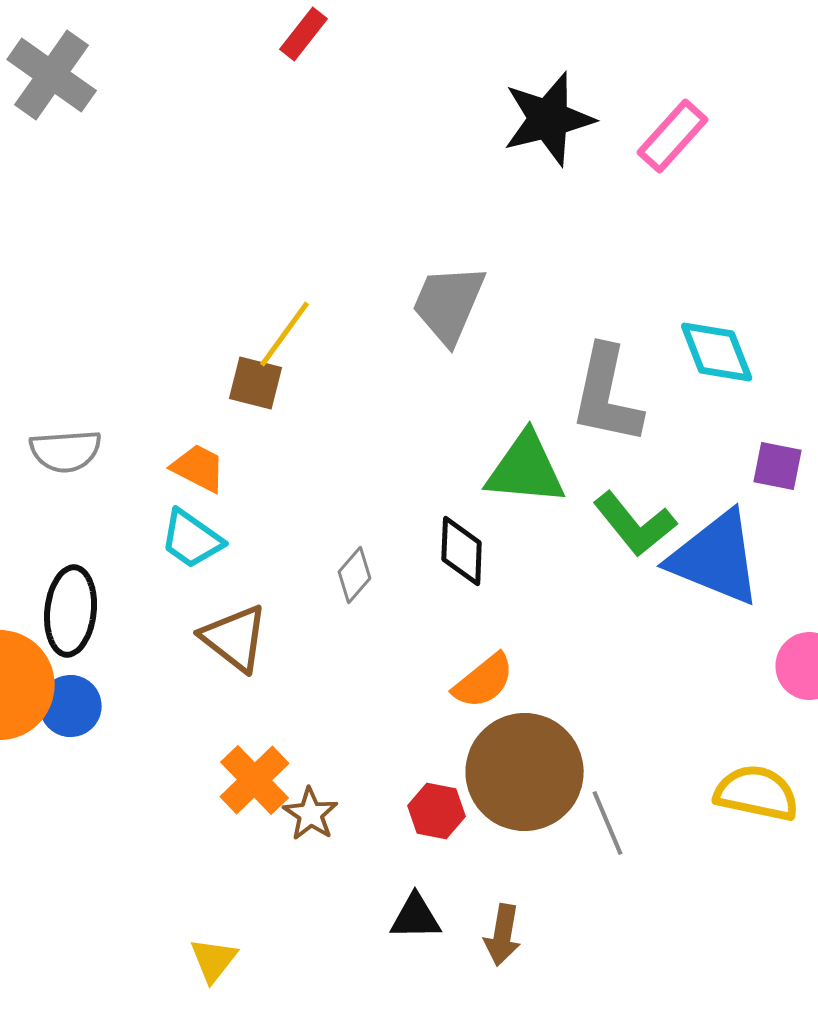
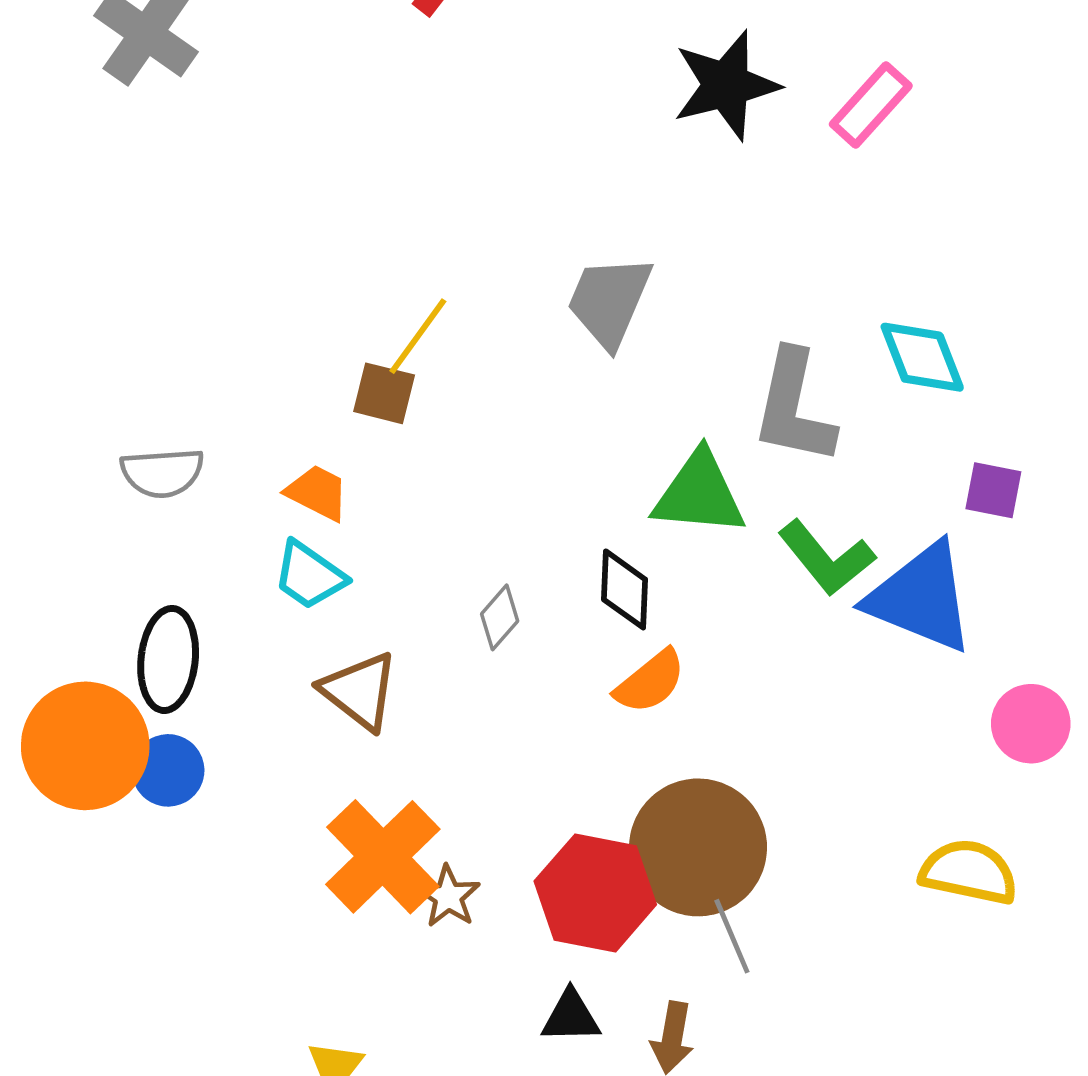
orange semicircle: (484, 681) -> (650, 682), moved
orange cross: (255, 780) -> (383, 857), size x1.4
red hexagon: (437, 811) -> (595, 893), size x1.8
gray line: (608, 823) -> (732, 936), moved

